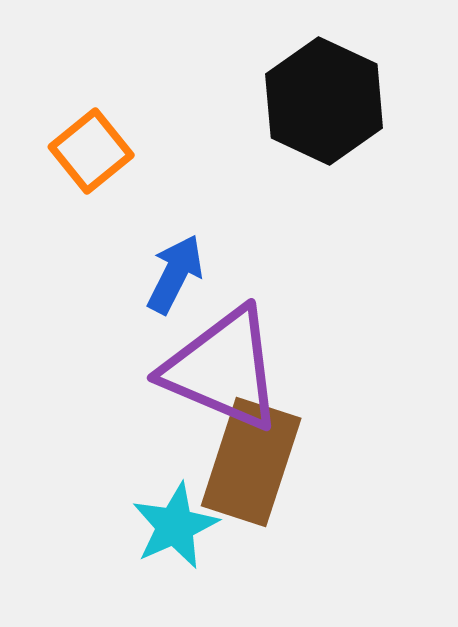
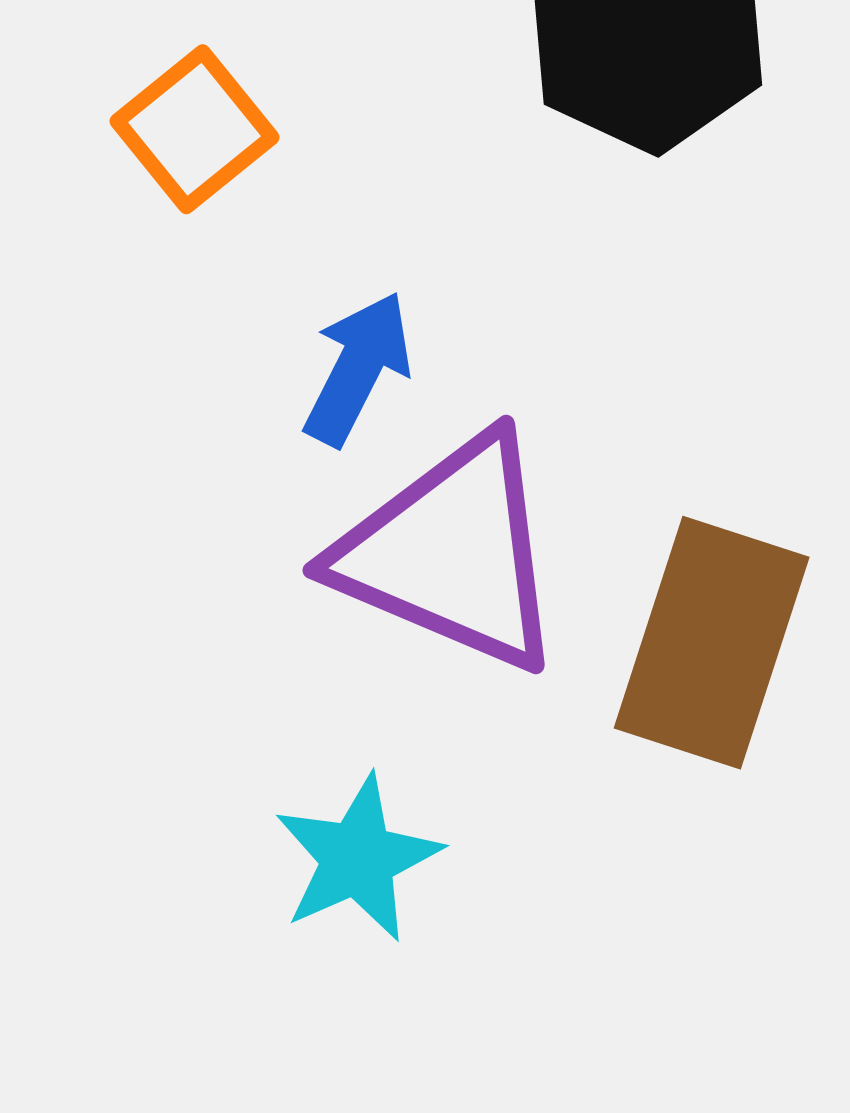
brown rectangle: (251, 462) -> (712, 643), moved

